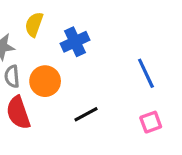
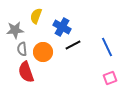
blue cross: (75, 42) -> (62, 27), turned -36
black line: (86, 114) -> (73, 45), moved

